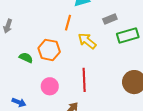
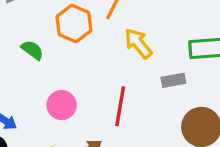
gray rectangle: (110, 19) -> (173, 80), moved
orange hexagon: (49, 50) -> (74, 24), moved

